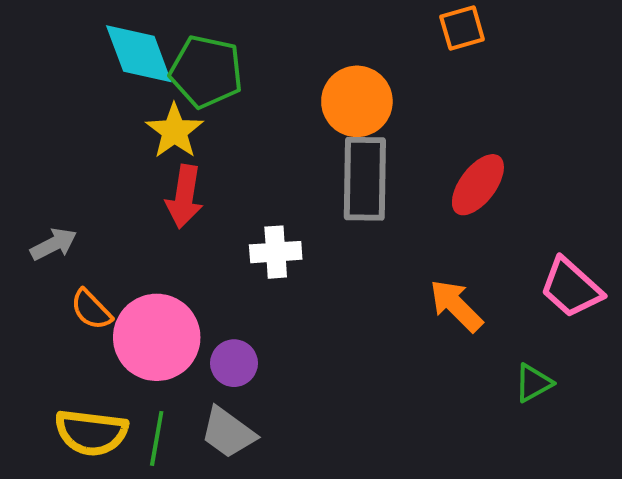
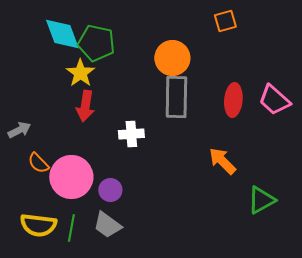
red ellipse: (478, 185) -> (233, 100), turned -32
pink trapezoid: (571, 288) -> (274, 100), moved
green triangle: (533, 383) -> (261, 200), size x1.4

